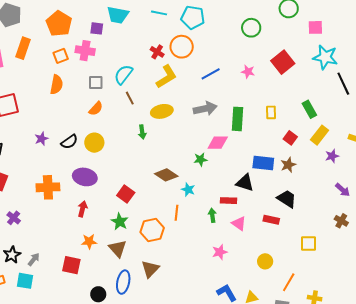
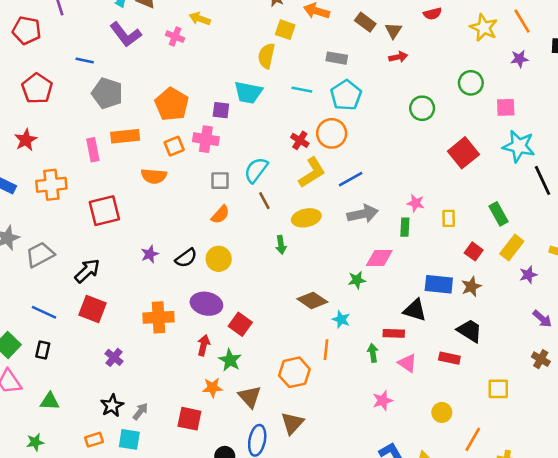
cyan pentagon: (193, 17) -> (346, 95), turned 30
orange rectangle: (23, 48) -> (125, 136), turned 65
pink star: (248, 72) -> (416, 203), moved
blue line: (211, 74) -> (351, 179), moved
orange semicircle: (56, 85) -> (154, 176), moved, turned 84
green rectangle: (237, 119) -> (405, 227), size x0.6
red square: (126, 194) -> (240, 324), moved
green star: (120, 222) -> (230, 360), moved

